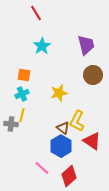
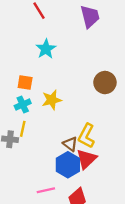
purple trapezoid: (86, 45) -> (90, 16), moved
yellow star: (59, 93) -> (52, 100), moved
red triangle: (92, 141) -> (86, 159), moved, turned 42
pink line: (42, 168) -> (46, 190), turned -56

